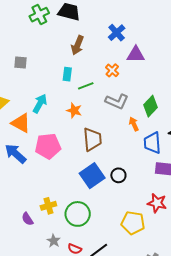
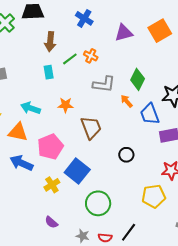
purple triangle: (136, 55) -> (124, 33), moved
green line: (86, 86) -> (70, 59), moved
cyan arrow: (40, 104) -> (31, 108), turned -84
blue square: (92, 176) -> (77, 171), moved
yellow cross: (48, 206) -> (52, 185), moved

